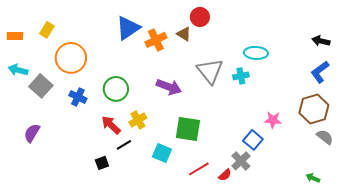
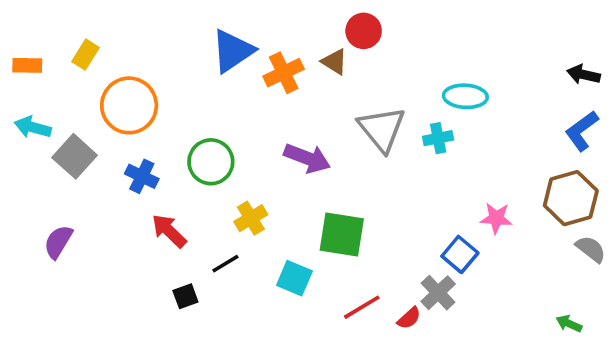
red arrow: (111, 125) -> (169, 231), moved

